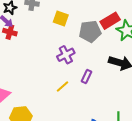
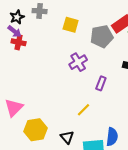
yellow line: (62, 87) -> (84, 110), moved

